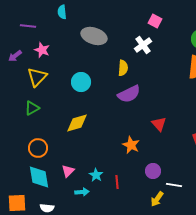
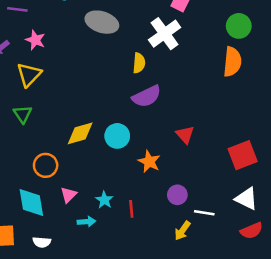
white cross: (143, 45) -> (165, 34), size x1.4
cyan circle: (81, 82) -> (117, 136), moved
green triangle: (32, 108) -> (23, 114), turned -35
orange circle: (38, 148) -> (46, 165), moved

